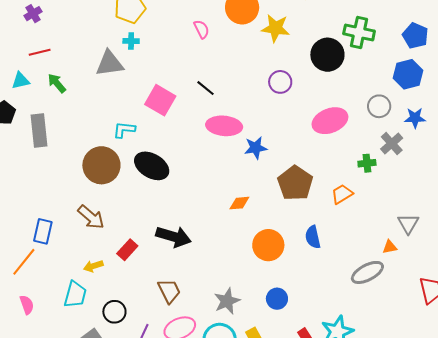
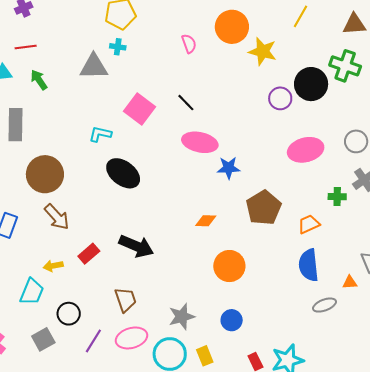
purple circle: (280, 82) -> (280, 98), moved
brown circle: (101, 165) -> (45, 174), moved
blue semicircle: (313, 237) -> (309, 265), moved, size x1.4
gray ellipse: (367, 272) -> (324, 305), size x0.7

